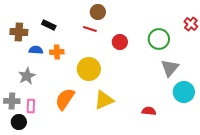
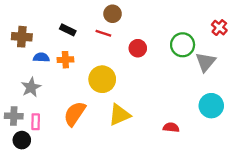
black rectangle: (49, 25) -> (68, 30), moved
gray triangle: (170, 68) -> (206, 62), moved

